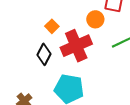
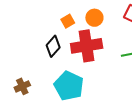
orange circle: (95, 19) -> (94, 18), moved

